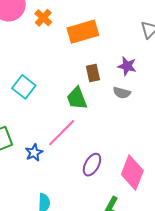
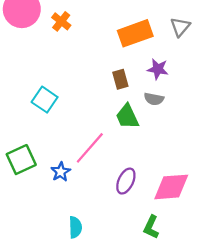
orange rectangle: (83, 32) -> (135, 33), moved
green trapezoid: (77, 98) -> (127, 116), moved
pink diamond: (132, 173) -> (171, 187), turned 68

